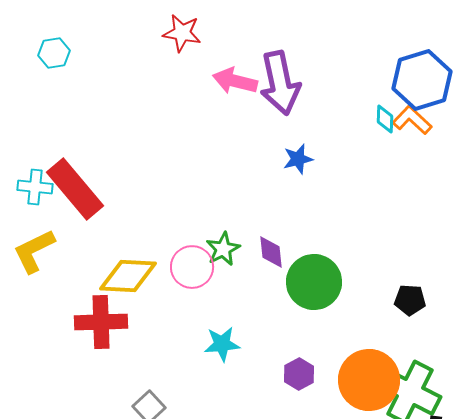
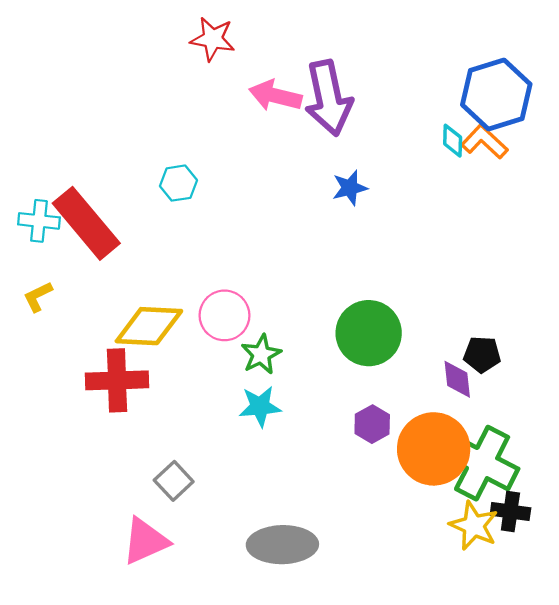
cyan hexagon: (54, 53) -> (178, 183), moved
green star: (223, 249) -> (261, 354), moved
yellow L-shape: (34, 251) -> (38, 297), size x0.6
purple diamond: (271, 252) -> (457, 379), moved
purple hexagon: (299, 374) -> (372, 424), moved

